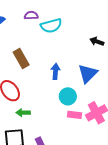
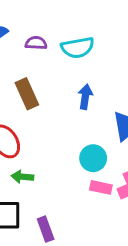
purple semicircle: (31, 15) -> (36, 43), moved
blue arrow: (55, 71) -> (85, 97), moved

